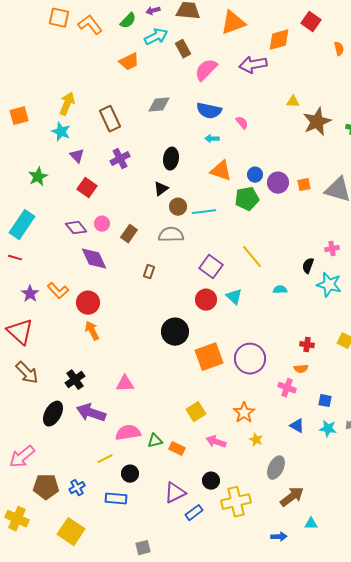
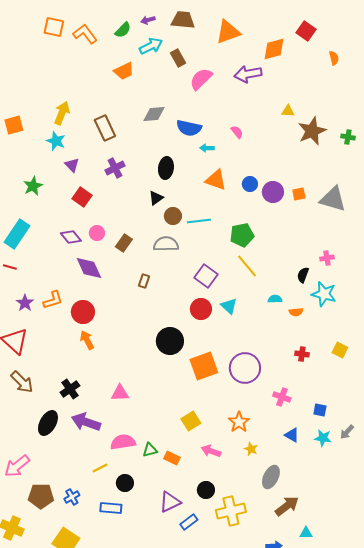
blue semicircle: (209, 111) -> (189, 128), moved
green pentagon: (247, 199) -> (242, 235), moved
orange L-shape: (58, 291) -> (53, 300), turned -65
orange semicircle: (301, 369) -> (296, 312), moved

